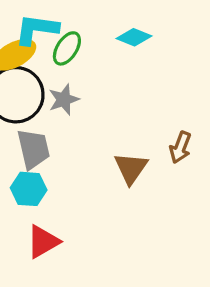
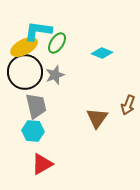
cyan diamond: (134, 37) -> (102, 53), moved

